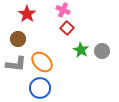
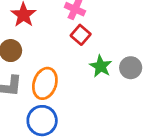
orange ellipse: (42, 62) -> (45, 83), turned 65

